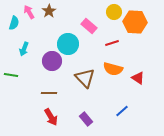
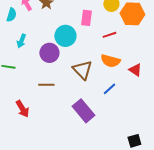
pink rectangle: (89, 26) -> (86, 18), turned 56
blue line: (122, 111) -> (109, 89), moved
red arrow: (51, 117) -> (22, 109), moved
purple rectangle: (86, 119) -> (83, 111), size x1.6

